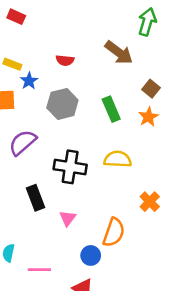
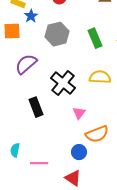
black cross: (70, 167) -> (63, 83), turned 30
pink triangle: (68, 218) -> (79, 113), moved
orange semicircle: (114, 232) -> (97, 134), turned 50

